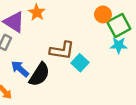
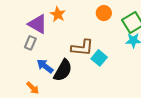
orange circle: (103, 14) -> (104, 13), moved

